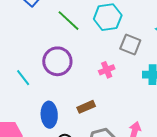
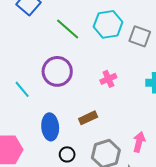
gray square: (130, 44) -> (140, 36), moved

